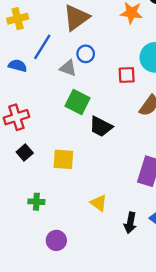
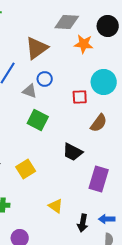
black trapezoid: (101, 127) -> (73, 152), moved
yellow square: (63, 159) -> (26, 169), turned -36

